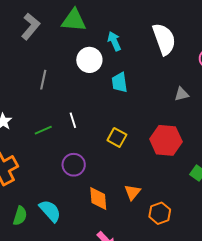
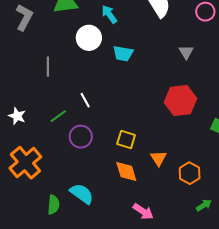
cyan trapezoid: (120, 82) -> (123, 53), turned -60
gray triangle: (182, 94) -> (186, 52), turned -35
yellow square: (117, 137) -> (126, 139), moved
purple circle: (74, 165) -> (81, 137), moved

